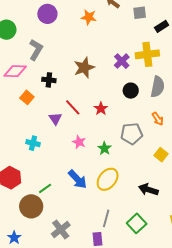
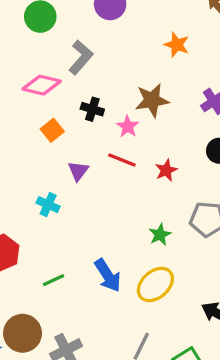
orange star: (89, 17) -> (177, 45), moved
red line: (73, 107) -> (122, 160), turned -36
purple triangle: (55, 119) -> (78, 171), moved
pink star: (79, 142) -> (128, 127), moved
brown circle: (31, 206) -> (23, 333), moved

